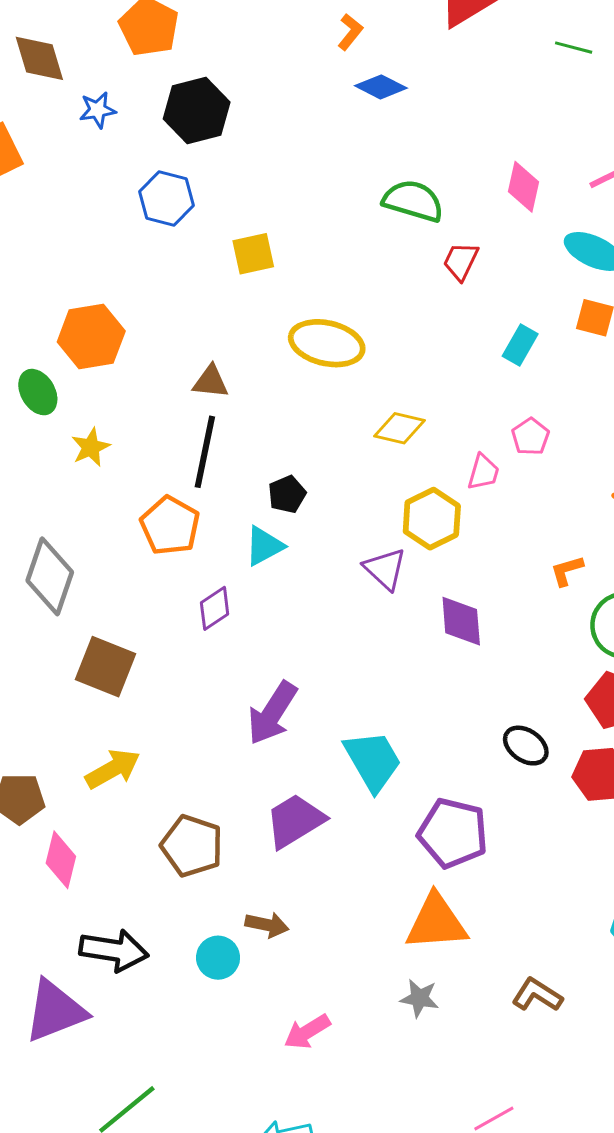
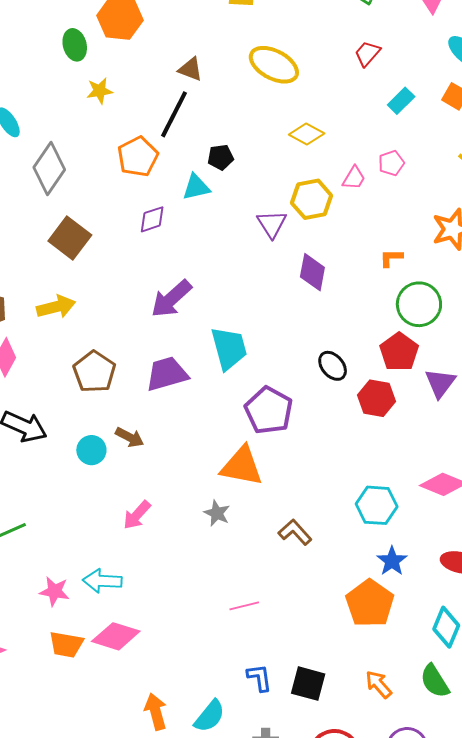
red trapezoid: (461, 261) -> (367, 54), moved
pink arrow: (307, 1032) -> (137, 515), turned -32

